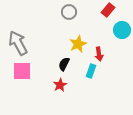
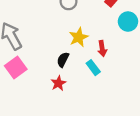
pink square: (22, 71) -> (16, 68), turned -36
cyan rectangle: (91, 71) -> (93, 68), turned -56

